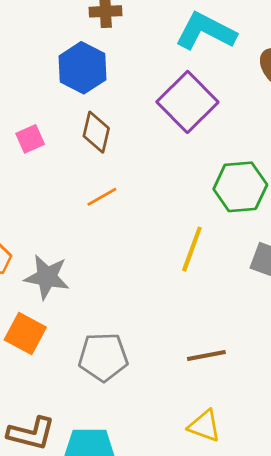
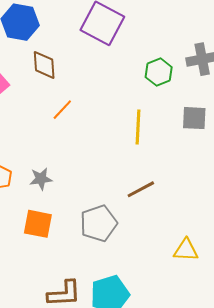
green hexagon: (240, 187) -> (159, 72), size x0.7
gray star: (47, 277) -> (41, 179), size x0.7
brown line: (206, 356) -> (141, 189), moved

